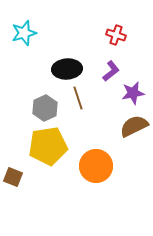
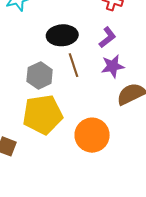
purple star: (133, 93) -> (113, 66), moved

